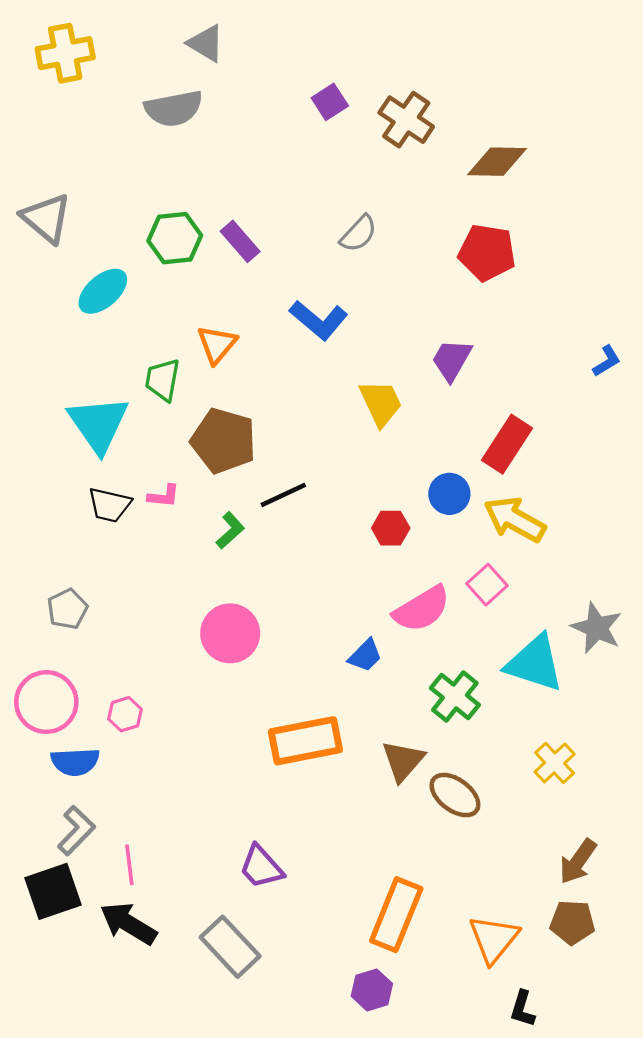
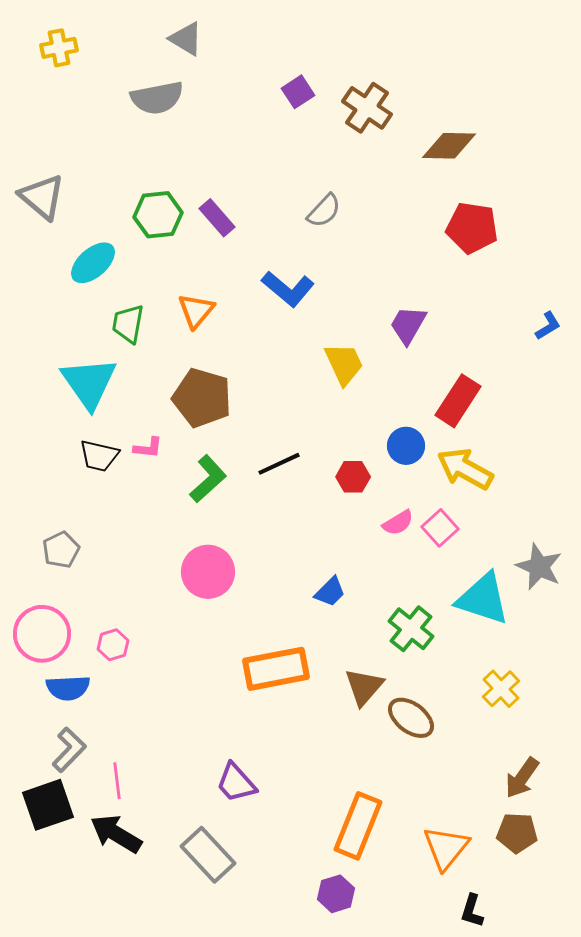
yellow cross: (65, 53) -> (59, 48), size x0.7
red pentagon: (487, 252) -> (472, 228), moved
green trapezoid: (163, 380) -> (128, 324), moved
black line: (283, 495) -> (279, 464), moved
green L-shape: (230, 530) -> (208, 479), size x1.4
pink semicircle: (422, 609) -> (398, 523), moved, size x0.6

